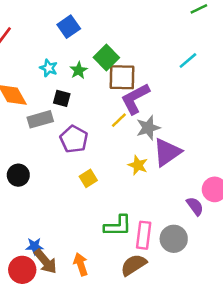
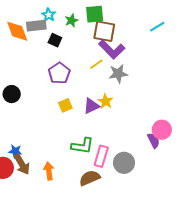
green square: (106, 57) -> (95, 14), turned 30
purple L-shape: (135, 99) -> (112, 49), turned -116
gray rectangle: (40, 119) -> (36, 26), moved
purple triangle: (167, 152) -> (91, 106), moved, size x0.7
purple semicircle: (195, 206) -> (154, 141), moved

